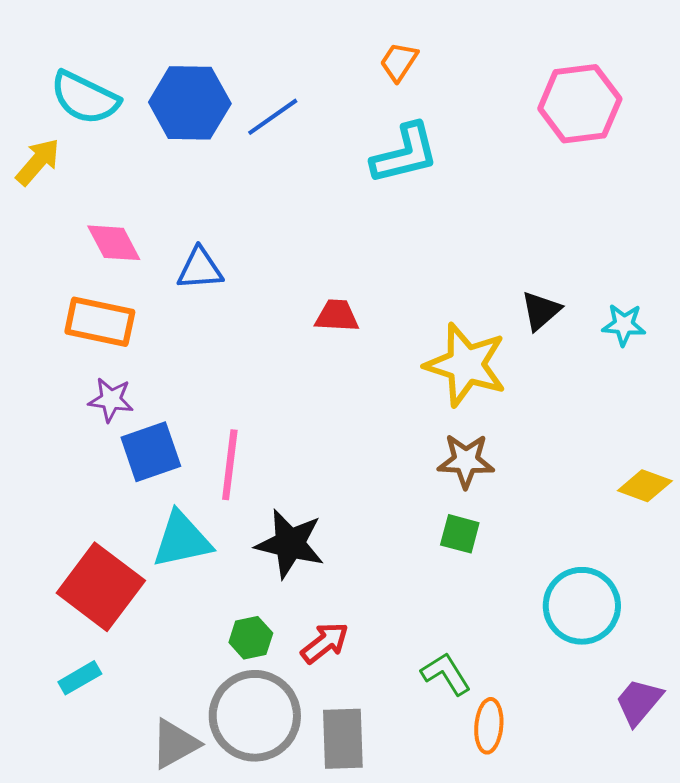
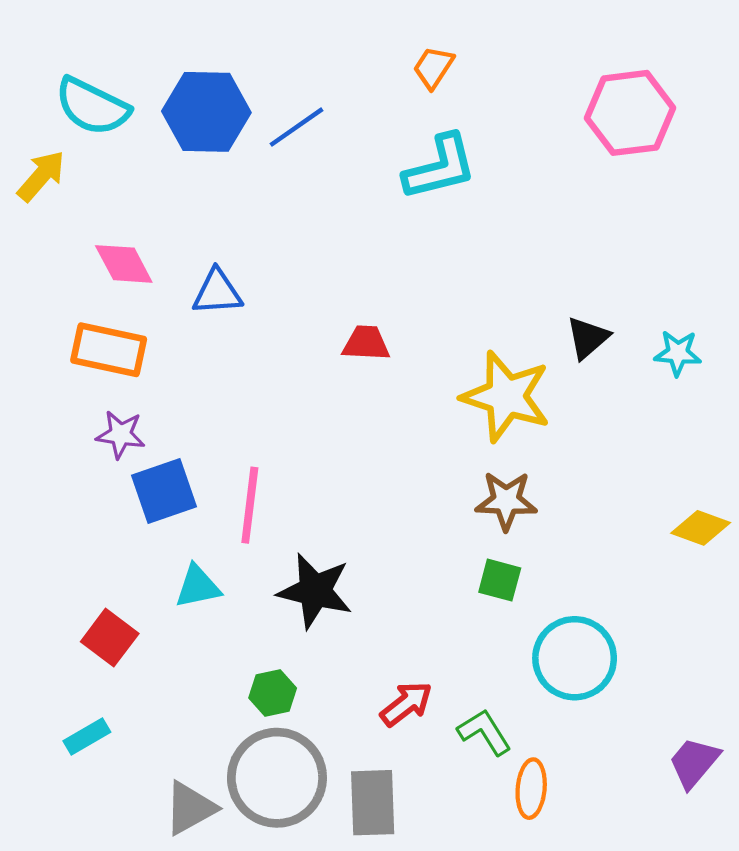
cyan triangle: (182, 540) -> (198, 587), size x0.7
red square: (101, 587) -> (110, 638), size x0.6
cyan circle: (582, 606) -> (575, 658), moved
red arrow: (325, 643) -> (406, 704), moved

